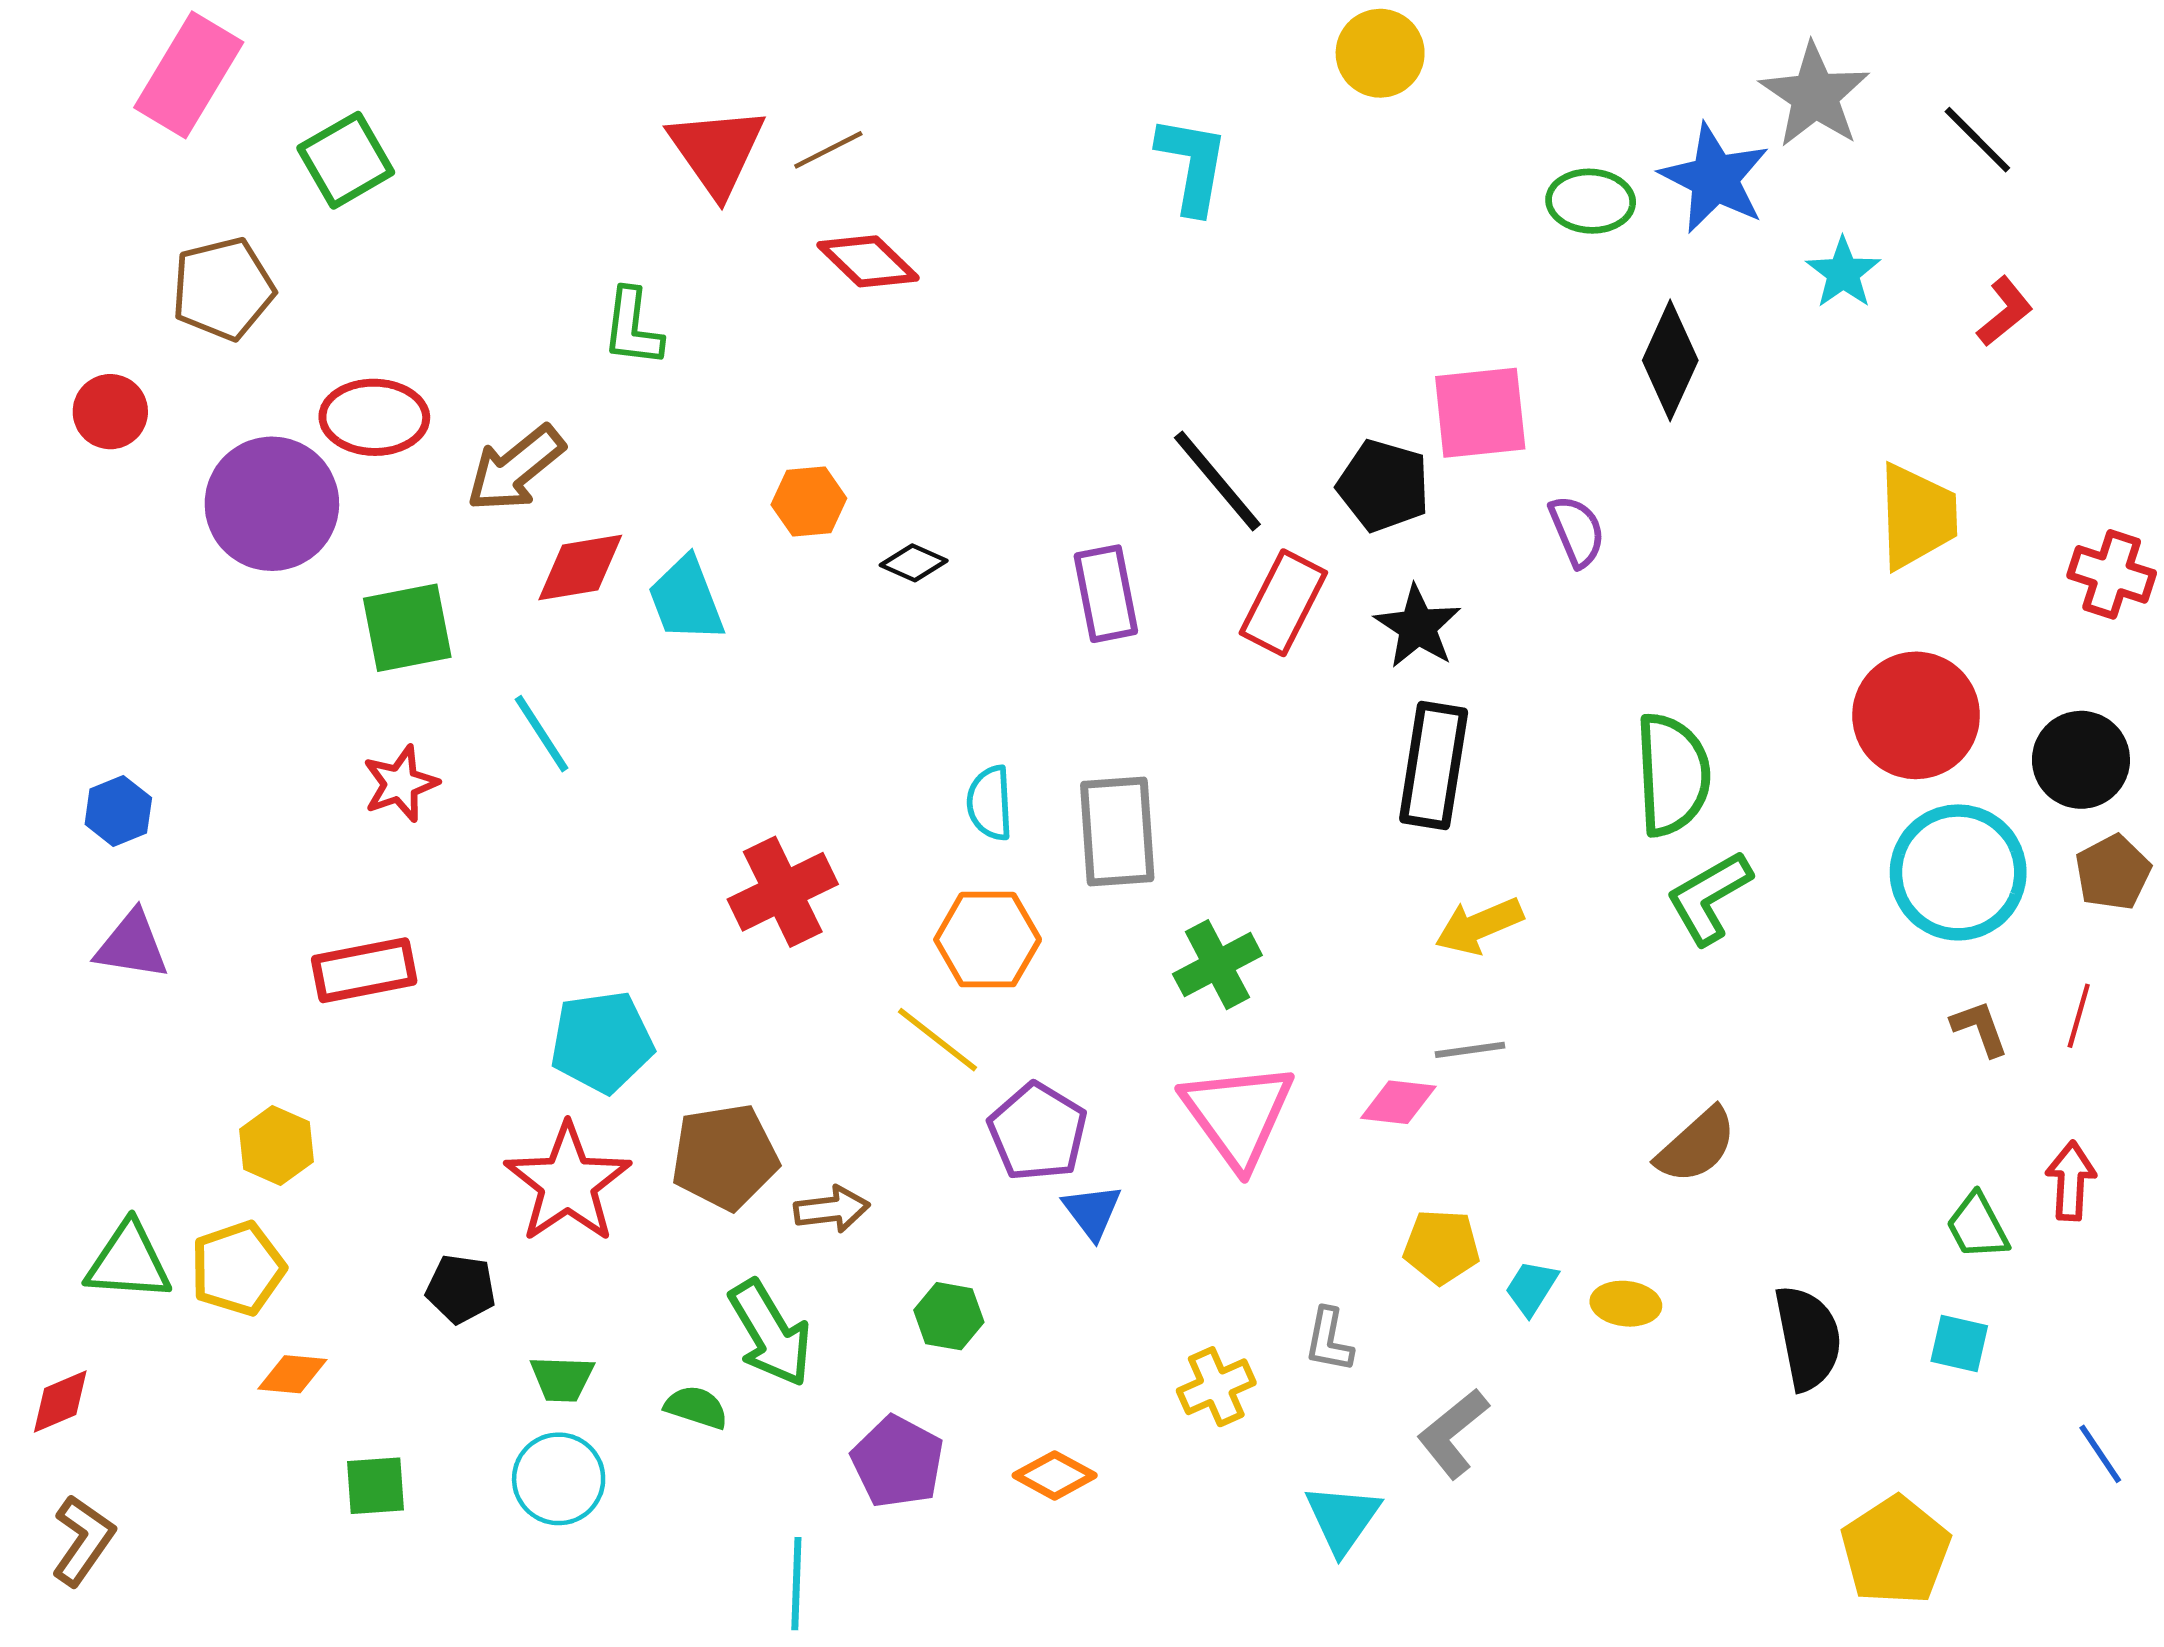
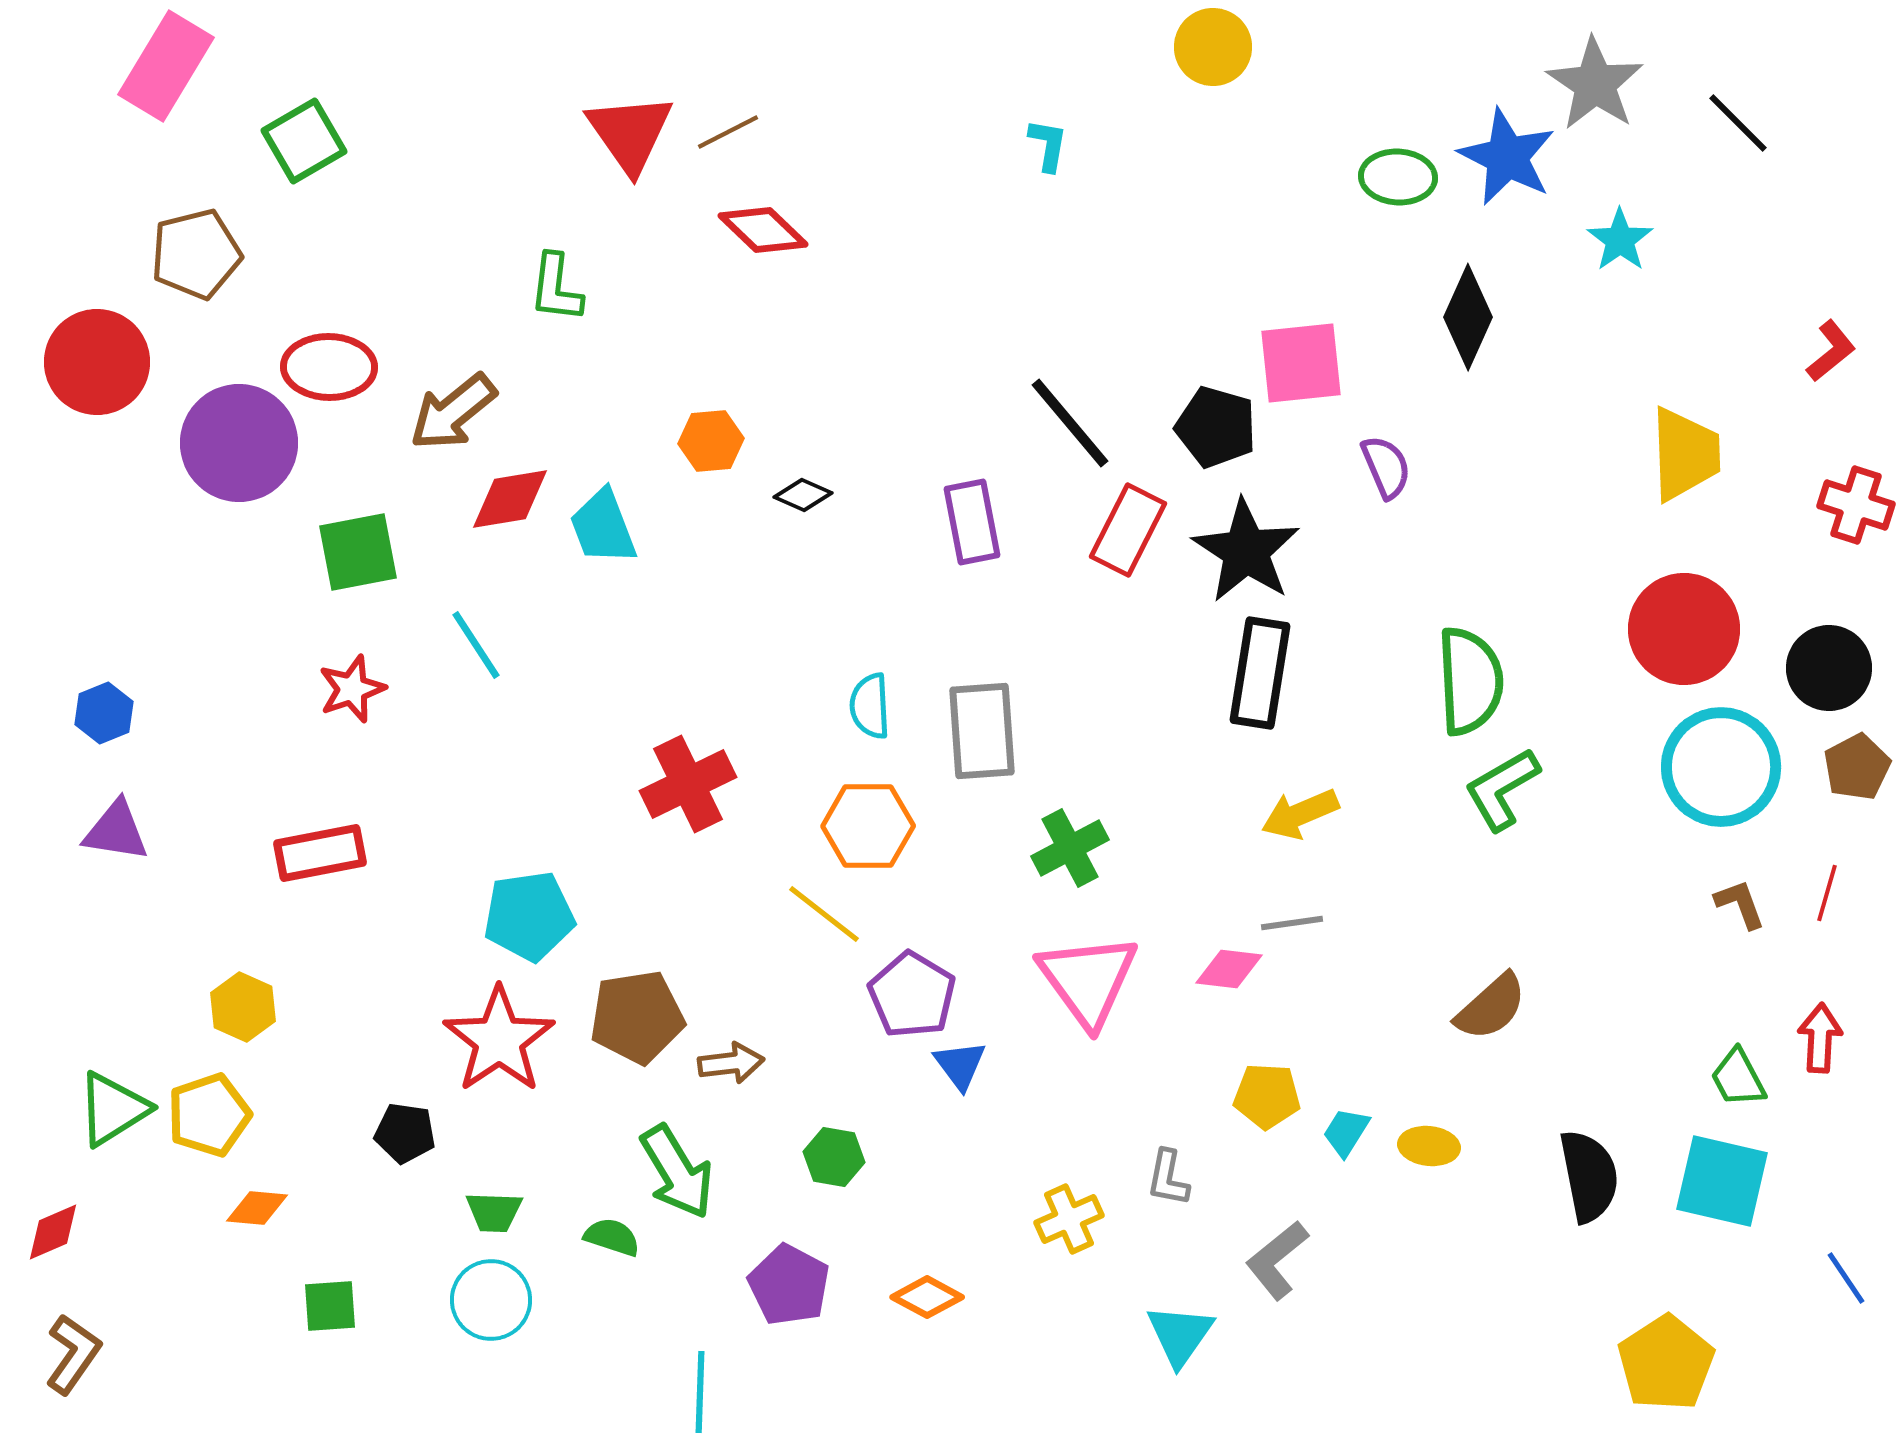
cyan L-shape: (1192, 165) -> (1048, 145), size x0.6
red L-shape: (2005, 311) -> (1831, 351), moved
red circle: (110, 412) -> (97, 362), size x1.6
black star: (1418, 627) -> (1246, 551), size x1.4
green triangle: (129, 1262) -> (113, 1109), turned -36
cyan square: (1959, 1343) -> (1722, 1181), size x1.8

